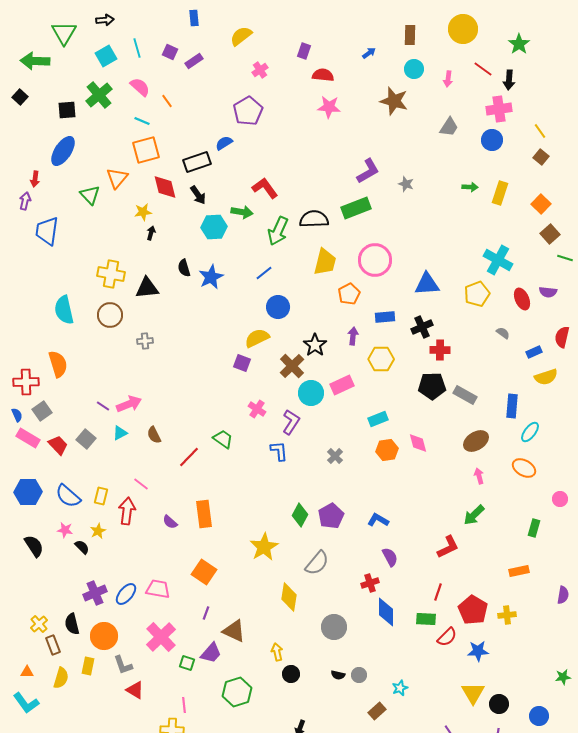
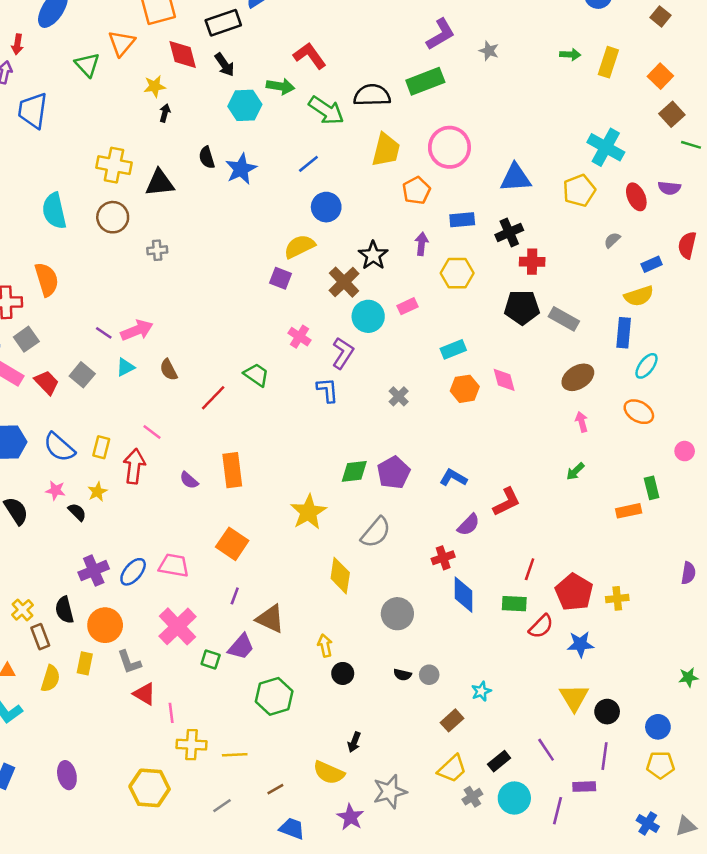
green arrow: (278, 231) -> (326, 110), turned -80
gray semicircle: (503, 333) -> (612, 240), turned -80
yellow semicircle: (546, 377) -> (639, 296), moved
pink rectangle: (342, 385) -> (408, 306), size x0.7
green diamond: (300, 515) -> (354, 471), turned 55
green arrow: (474, 515) -> (575, 471), size x0.7
green rectangle: (534, 528) -> (652, 488), turned -30
red L-shape: (448, 547) -> (507, 502), moved
purple semicircle: (390, 557) -> (469, 525), turned 72
orange rectangle: (519, 571) -> (629, 511), moved
pink line: (184, 705) -> (171, 713), moved

